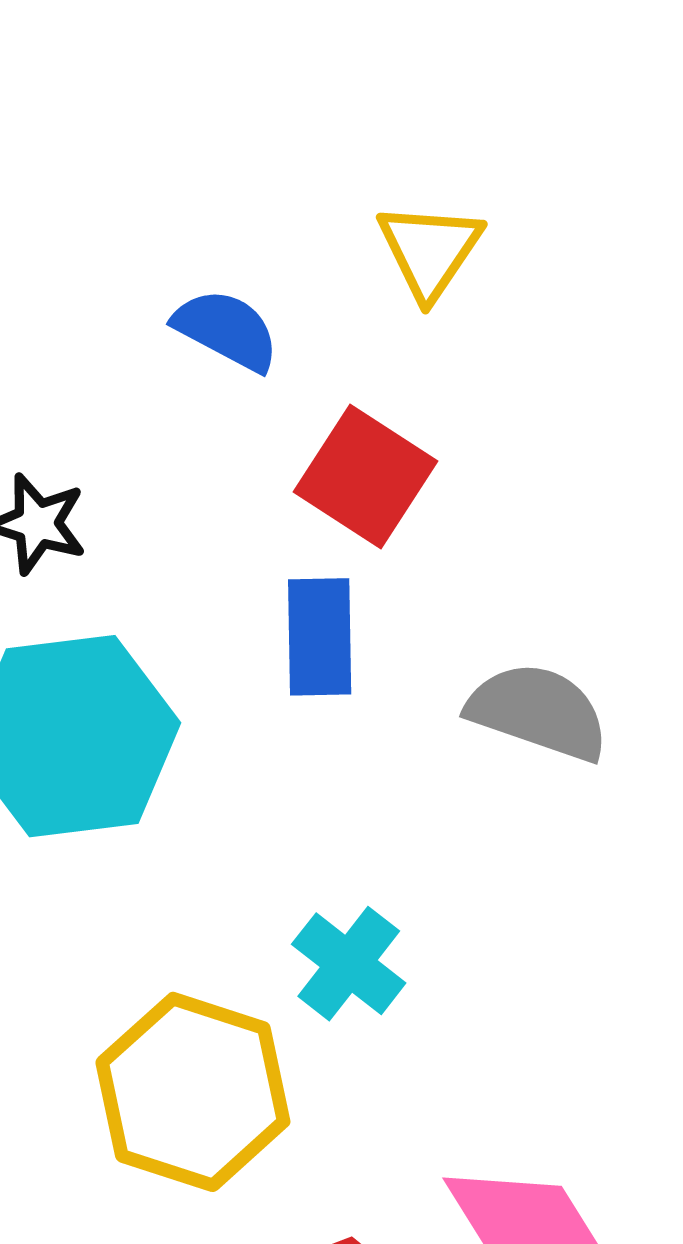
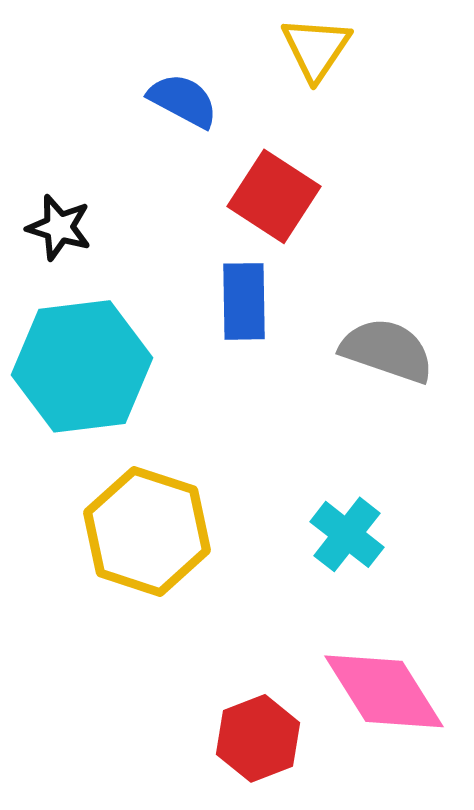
cyan cross: (349, 964) -> (347, 534), moved
yellow hexagon: (193, 1092) -> (147, 531), moved

